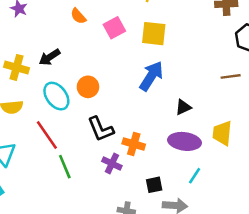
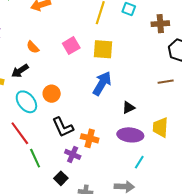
orange semicircle: (78, 16) -> (33, 47), moved
black square: (154, 185) -> (61, 178), moved, turned -32

